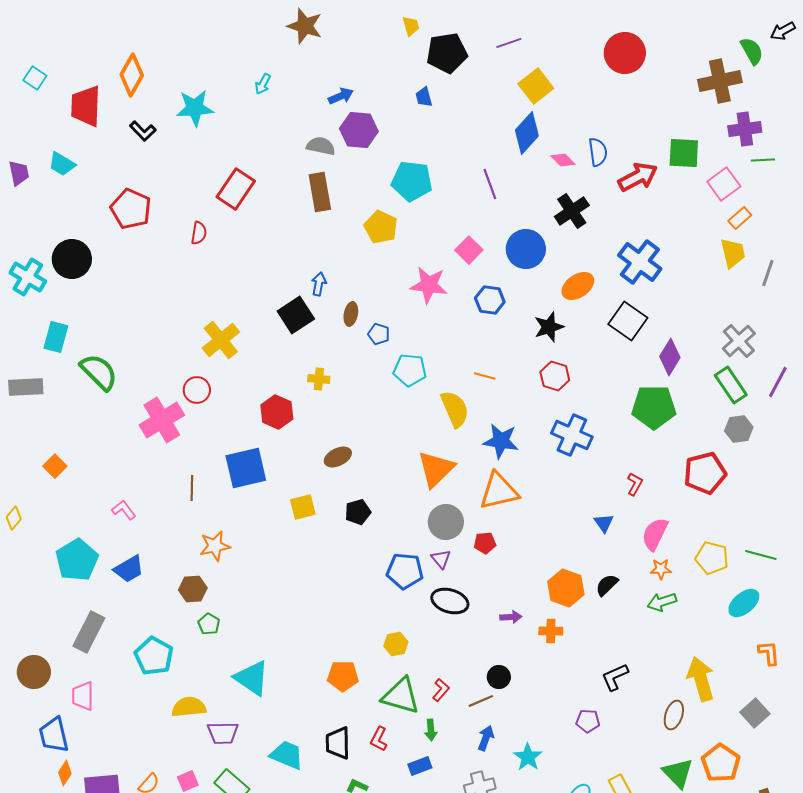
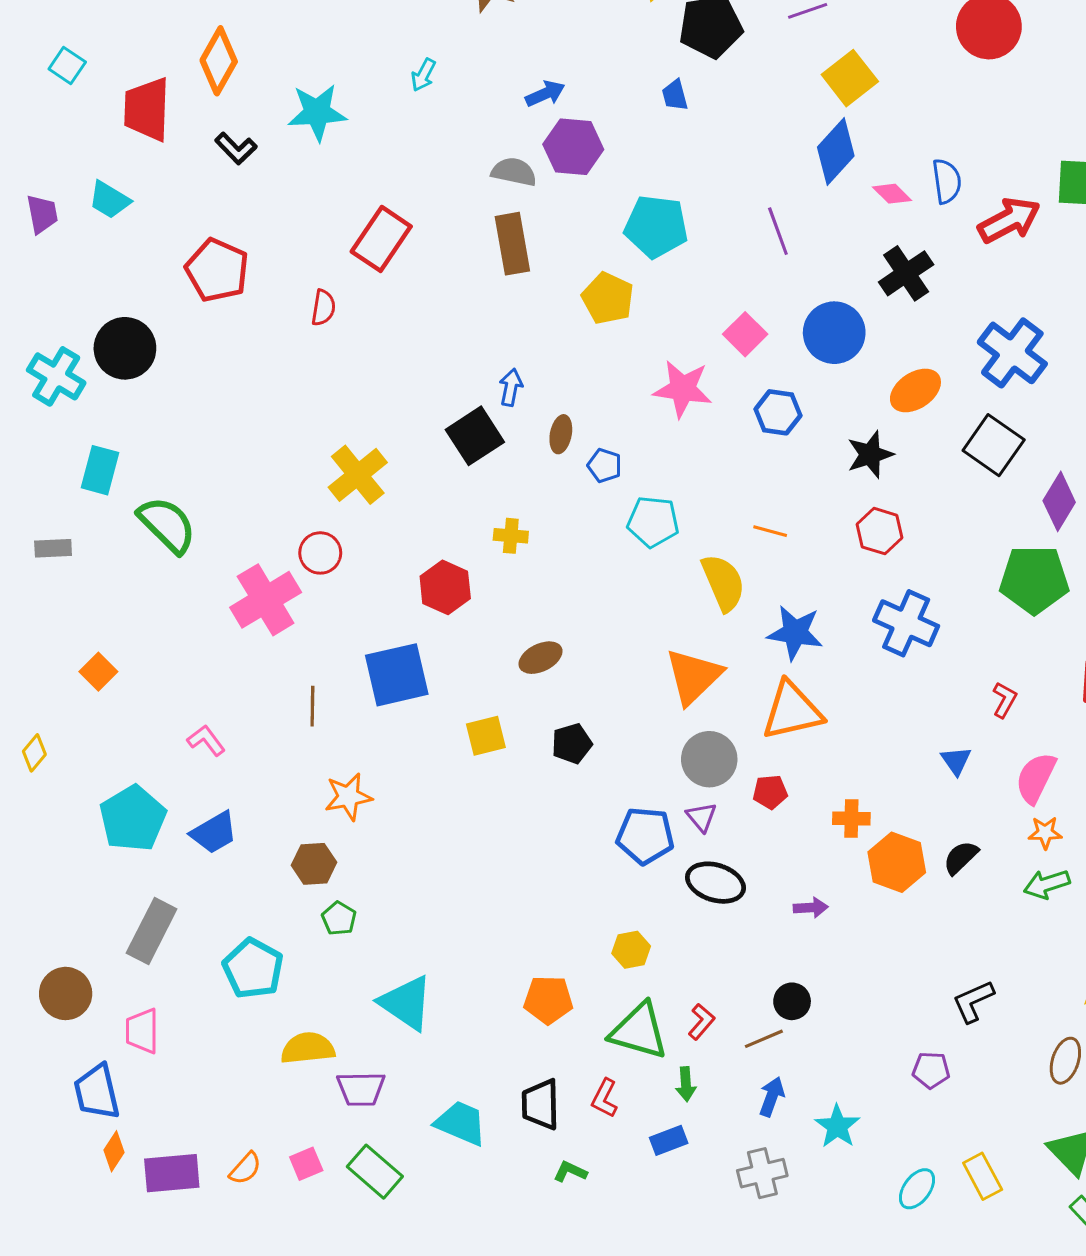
gray rectangle: (26, 387) -> (53, 548), size x0.7
orange cross: (551, 631) -> (851, 819), moved

